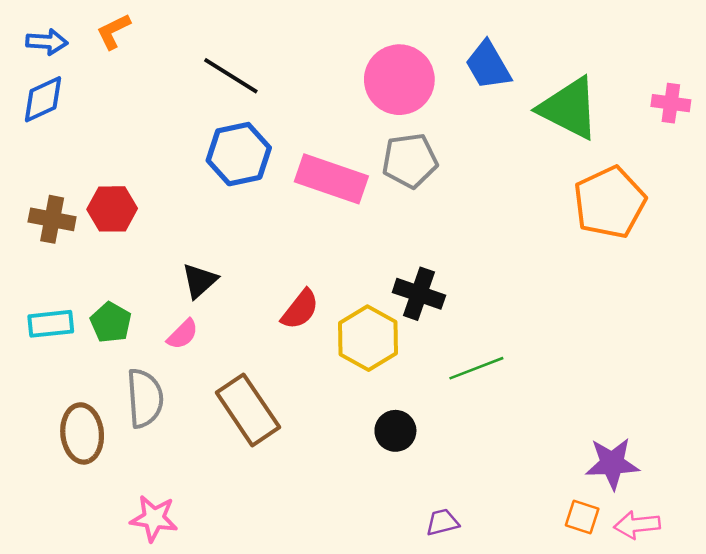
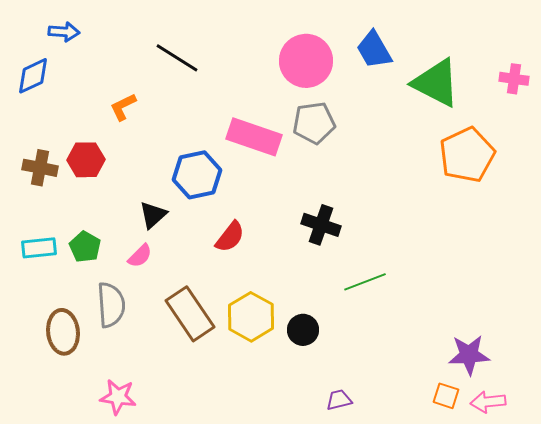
orange L-shape: (113, 31) -> (123, 107), moved
blue arrow: (47, 42) -> (64, 32), moved
blue hexagon: (239, 154) -> (197, 175), moved
yellow hexagon: (368, 338) -> (251, 317), moved

